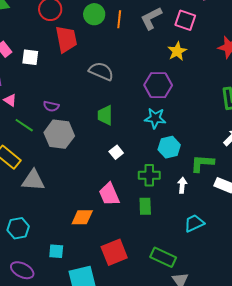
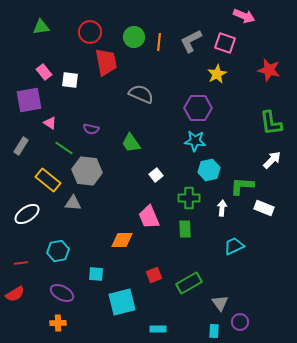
green trapezoid: (105, 115) -> (131, 143), moved, turned -35
gray hexagon: (59, 134) -> (87, 171), moved
gray triangle: (33, 180) -> (73, 203), size x0.7
red square: (114, 252) -> (154, 275), size x0.6
green rectangle: (163, 257) -> (189, 283), moved, turned -55

